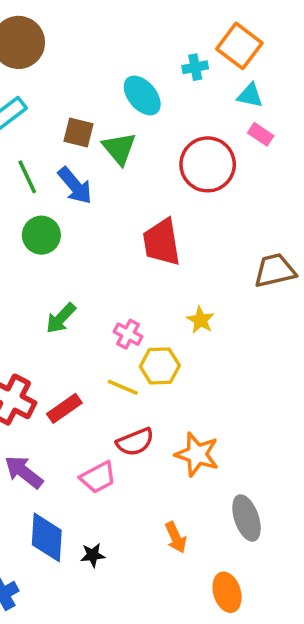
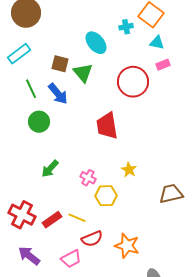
pink rectangle: (261, 134) -> (163, 65), turned -56
brown trapezoid: (275, 270) -> (171, 194), moved
yellow line: (123, 387) -> (77, 218), moved

